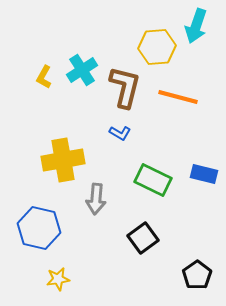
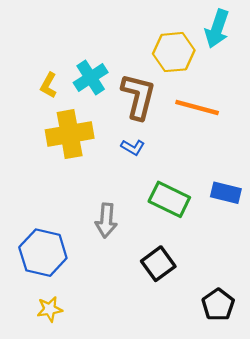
yellow cross: (63, 160) -> (70, 134), moved
yellow star: (58, 279) -> (50, 309), moved

